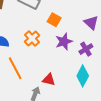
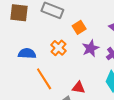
orange square: (54, 20) -> (79, 27), turned 32

